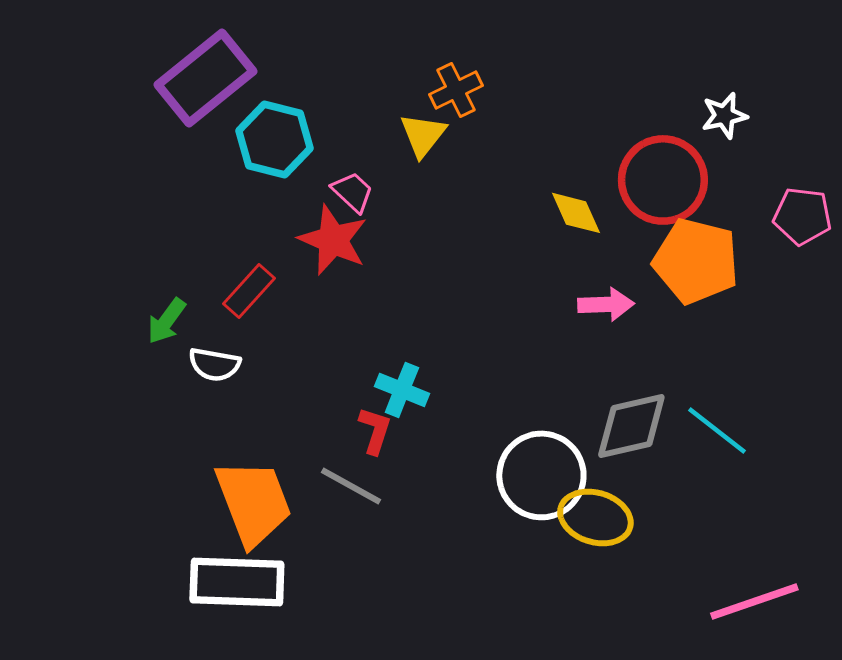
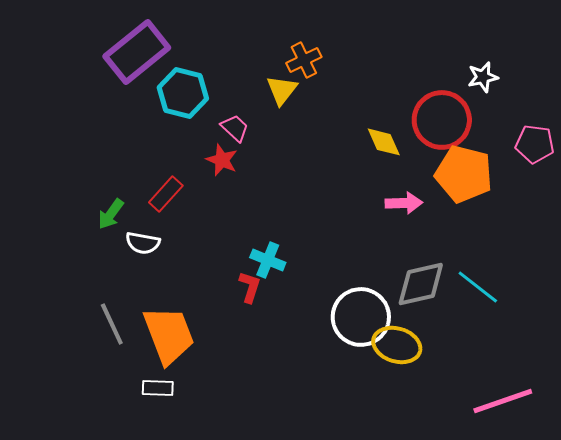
red star: (333, 240) -> (222, 160), size x0.7
gray line: (351, 486) -> (112, 324), moved, turned 36
white rectangle: (237, 582) -> (158, 388), size x0.5

